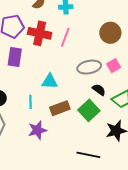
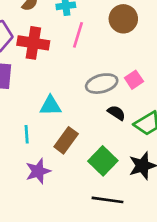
brown circle: (110, 33) -> (123, 19), moved
pink line: (65, 37) -> (78, 35), moved
brown rectangle: (60, 108) -> (66, 140), turned -30
green square: (89, 110) -> (103, 161), moved

